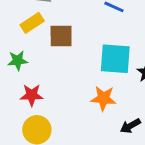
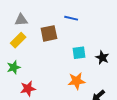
brown square: (61, 36) -> (49, 33), moved
cyan square: (115, 59) -> (79, 53), size x0.6

